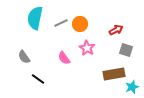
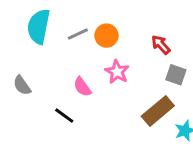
red arrow: (116, 30) -> (161, 45), turned -104
brown rectangle: (114, 74) -> (158, 111), turned -30
black line: (38, 79) -> (64, 116), moved

